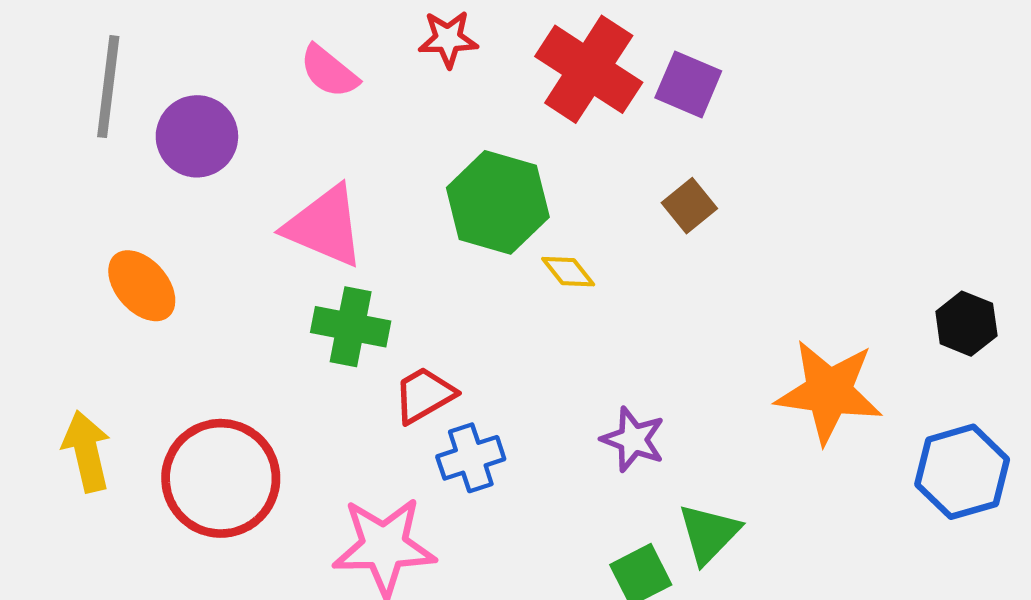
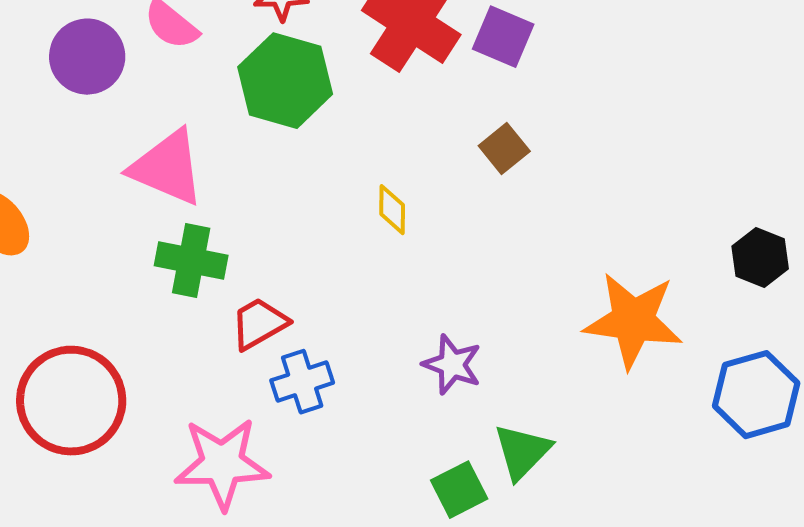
purple circle: (197, 136) -> (87, 57), moved
green hexagon: (498, 202) -> (285, 81), moved
yellow diamond: (568, 272) -> (392, 210), turned 39

